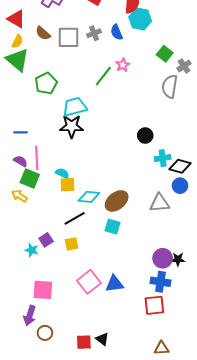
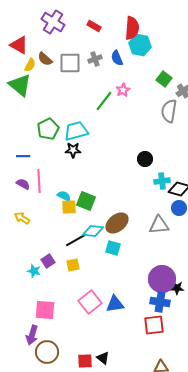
yellow semicircle: (17, 41) -> (30, 65), moved
green pentagon: (46, 83) -> (48, 129), moved
black star: (72, 126) -> (73, 150), size x0.7
green square: (30, 178) -> (86, 201), moved
cyan diamond: (89, 197) -> (93, 231), moved
purple circle: (163, 258) -> (162, 279), size x1.4
black star: (178, 259) -> (177, 288), moved
brown circle: (45, 333) -> (47, 352), size x1.5

